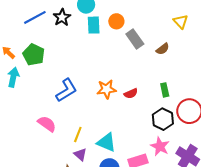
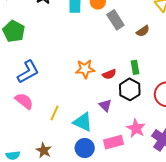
blue L-shape: (66, 90) -> (28, 72), moved
green rectangle: (165, 90) -> (135, 67), moved
black hexagon: (163, 119) -> (130, 89), moved
purple triangle: (80, 154) -> (105, 105), moved

